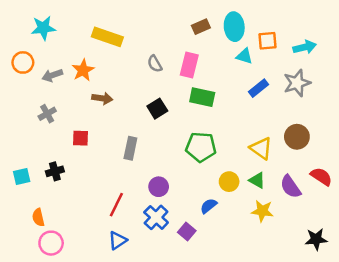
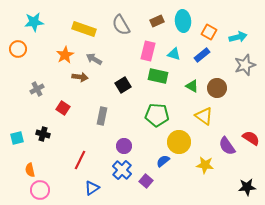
orange square: (267, 41) -> (209, 32), turned 35
cyan triangle: (244, 56) -> (174, 54), moved
gray semicircle: (155, 64) -> (121, 25), moved, size x1.5
gray arrow: (52, 75) -> (94, 59), moved, turned 49
gray star: (297, 83) -> (245, 65), moved
blue rectangle: (259, 88) -> (202, 55), moved
brown circle: (297, 137) -> (217, 88), moved
red square: (80, 138) -> (63, 108), turned 32
black cross: (55, 171) -> (43, 134), turned 32
green triangle: (257, 180) -> (192, 86), moved
yellow circle: (229, 182) -> (179, 142), size x1.5
red line: (116, 205) -> (80, 160), moved

